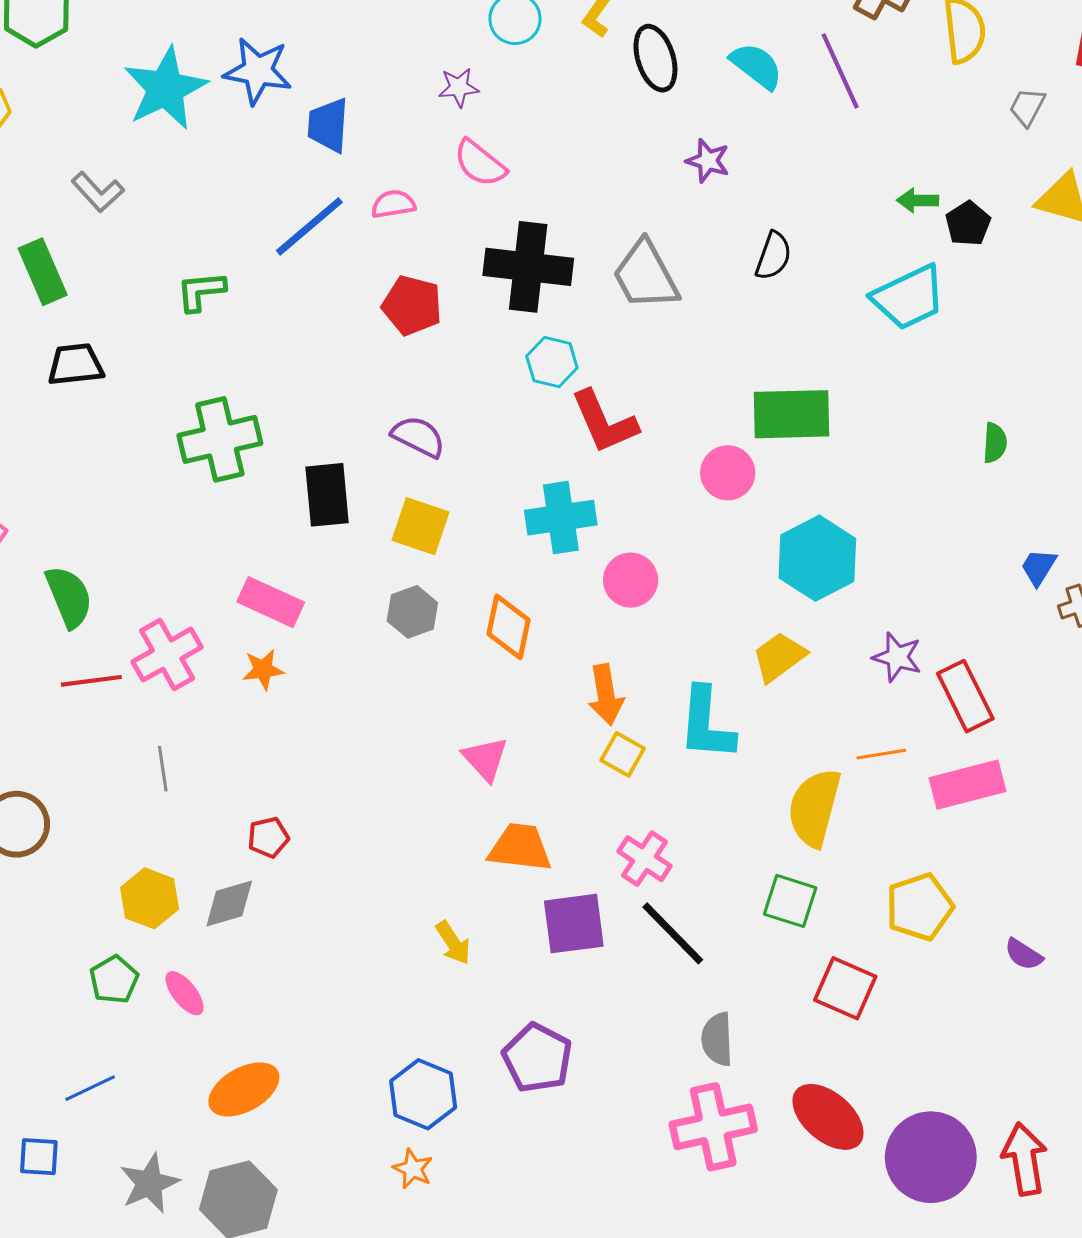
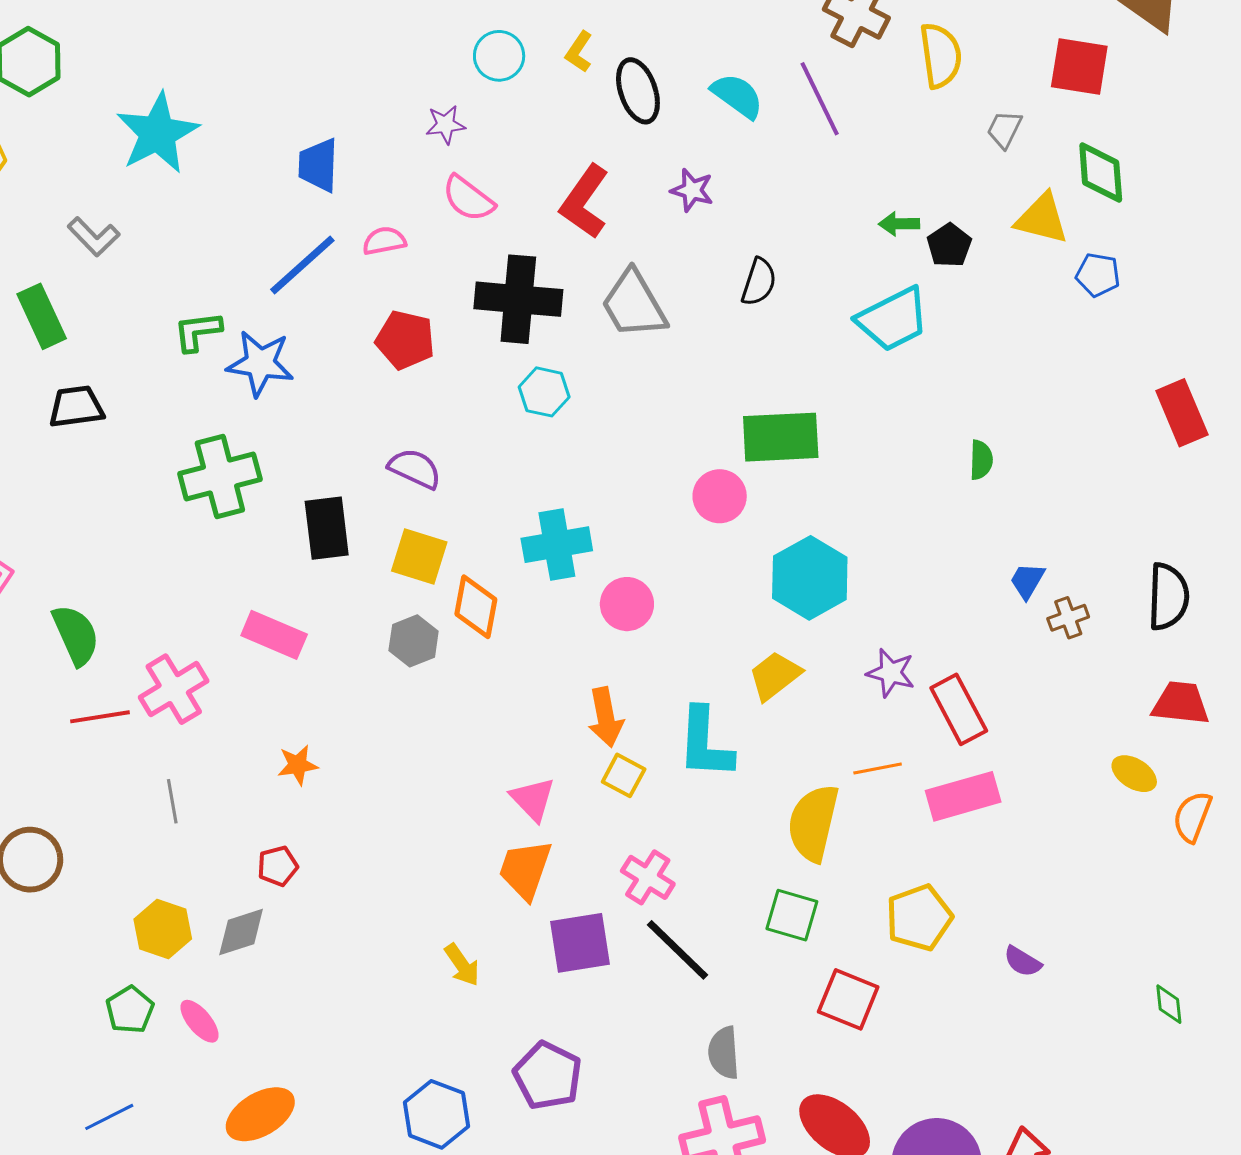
blue star: (258, 71) -> (260, 363), moved
red L-shape: (604, 422) -> (585, 202), moved, turned 60
orange diamond: (508, 627) -> (476, 607), moved
orange star: (263, 669) -> (298, 765), moved
pink triangle: (485, 759) -> (533, 799), moved
orange trapezoid: (520, 847) -> (525, 870), turned -76

